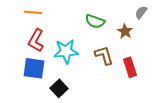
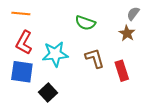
brown star: (125, 31) -> (127, 33), moved

